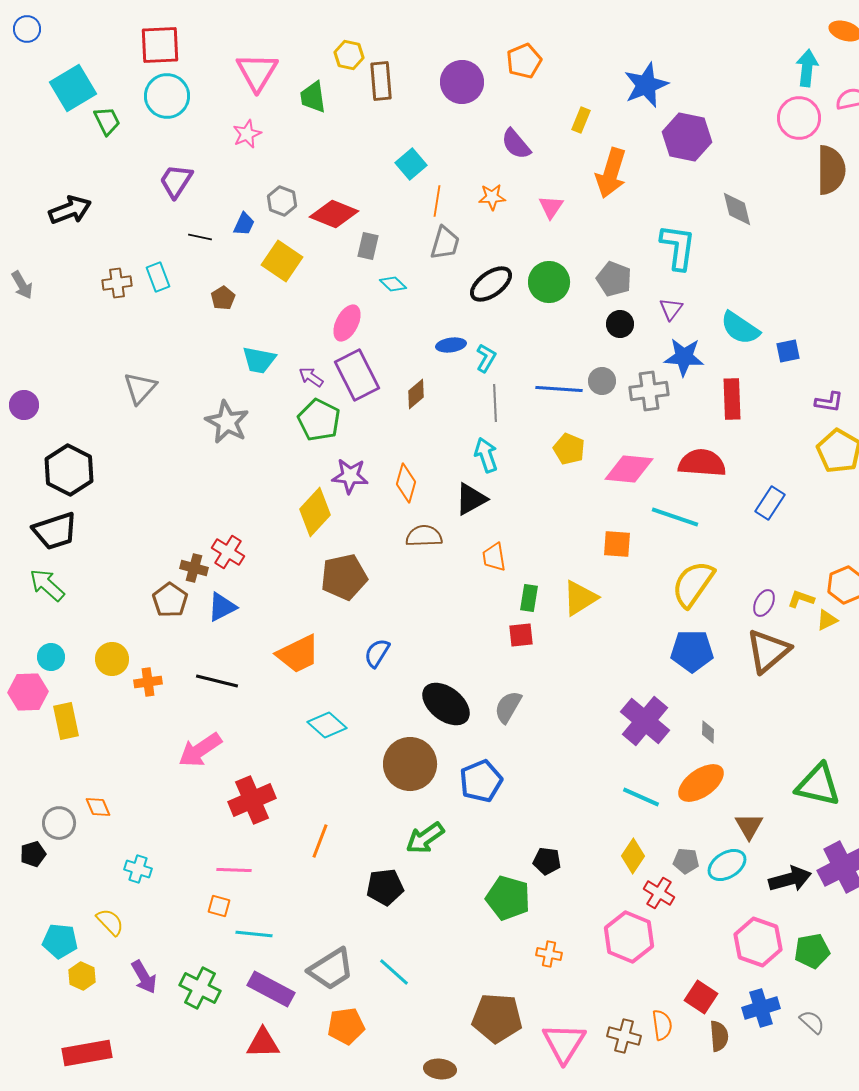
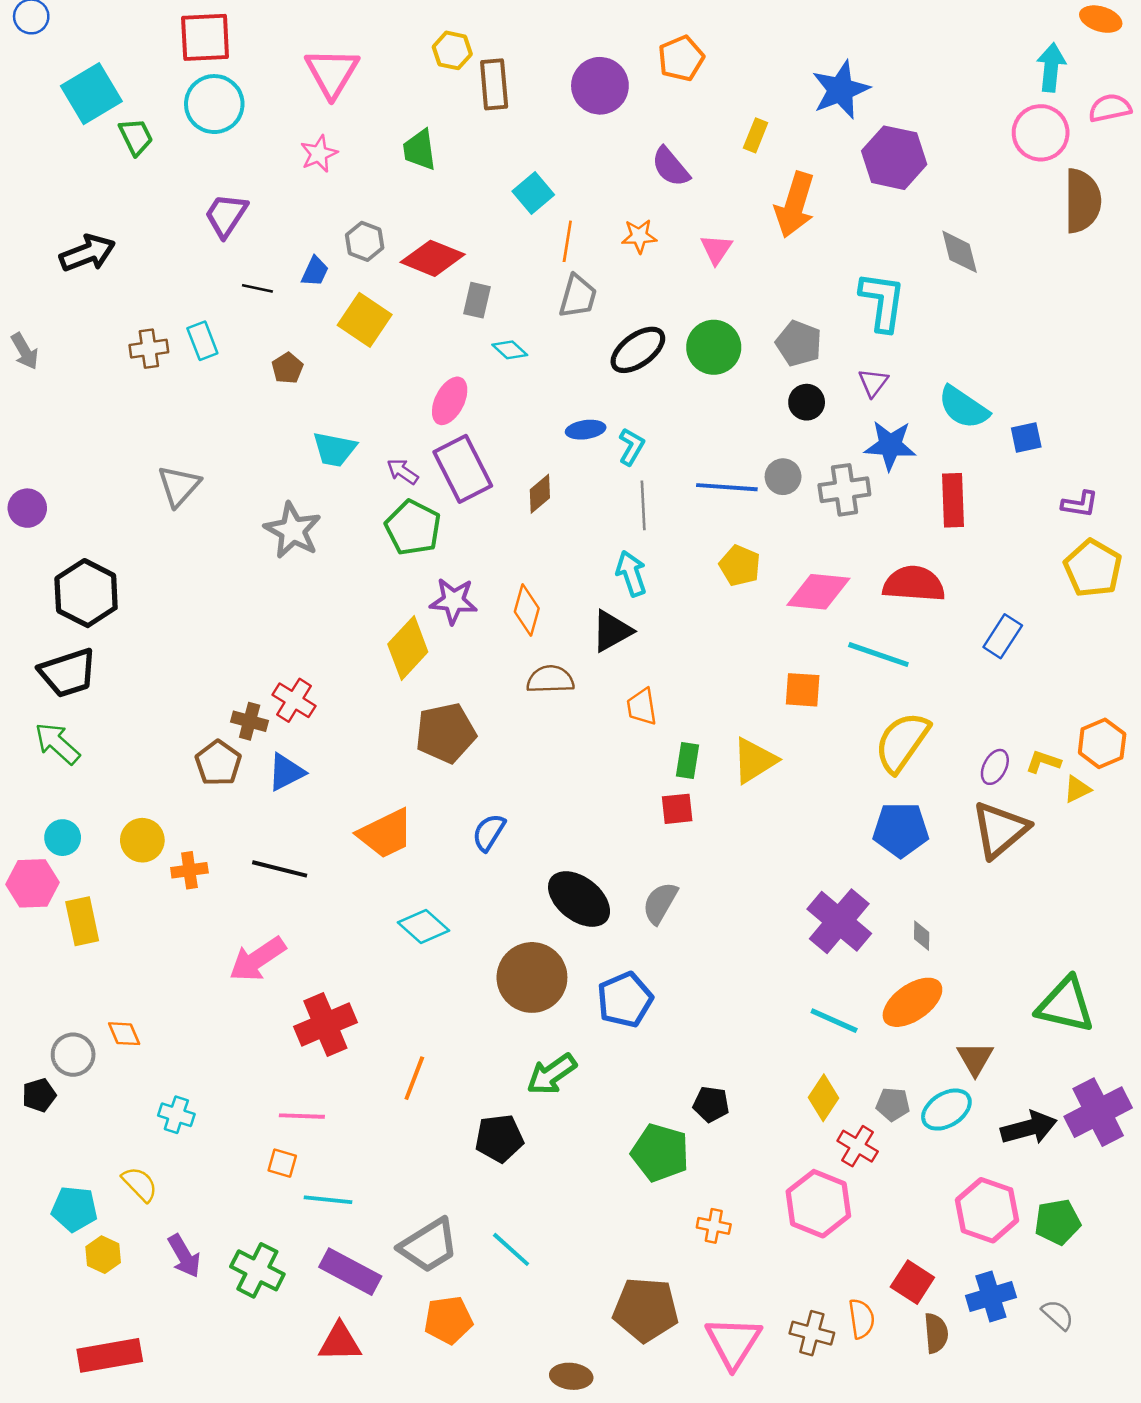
green trapezoid: (313, 97) -> (420, 150), moved

